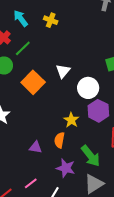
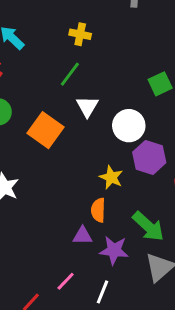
yellow cross: (51, 20) -> (80, 34), moved
green line: (23, 48) -> (70, 74), moved
purple triangle: (36, 147) -> (83, 236), moved

